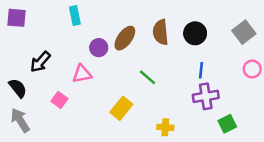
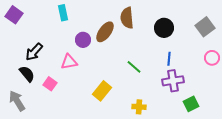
purple square: (17, 18) -> (14, 15), turned 30
brown semicircle: (161, 32) -> (127, 18), moved
green line: (147, 77) -> (134, 67), moved
black semicircle: (18, 88) -> (27, 74), moved

